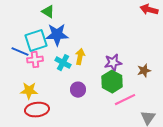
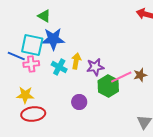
cyan square: (36, 41) -> (32, 45), turned 30
purple star: (113, 63) -> (95, 67), moved
purple circle: (78, 90) -> (79, 102), moved
pink line: (125, 100) -> (121, 77), moved

